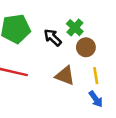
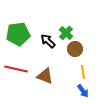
brown triangle: (65, 76) -> (45, 76), moved

